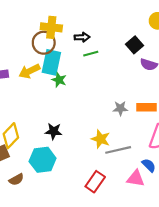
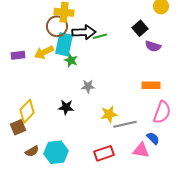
black arrow: (82, 37) -> (84, 32), moved, size x1.6
gray star: (120, 108) -> (88, 86), moved
yellow star: (101, 139) -> (109, 114), turned -30
cyan hexagon: (43, 160) -> (56, 152), moved
red rectangle: (95, 182) -> (104, 153), turned 36

